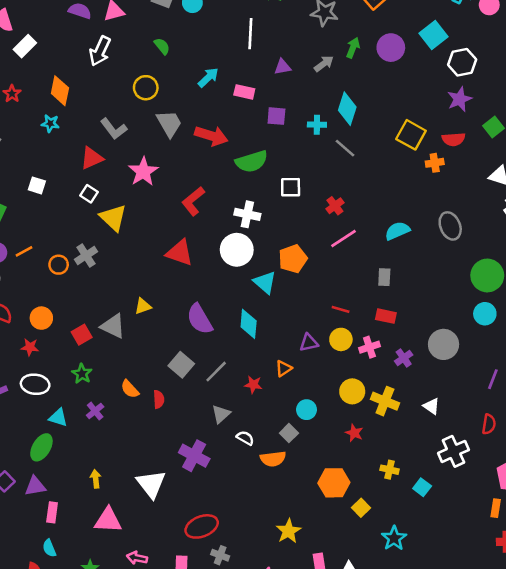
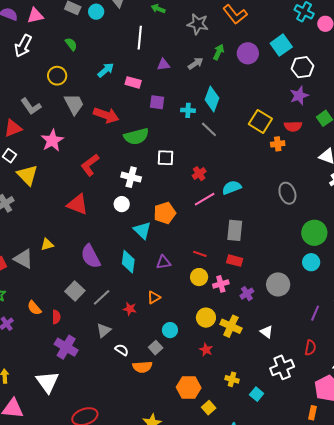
cyan semicircle: (397, 231) -> (232, 187), moved
white circle: (237, 250) -> (122, 204), size x0.6
gray rectangle: (384, 277) -> (235, 230), size x1.5
purple triangle: (309, 343) -> (163, 262), moved
purple cross: (194, 456) -> (66, 347), moved

